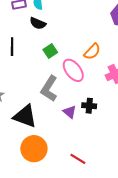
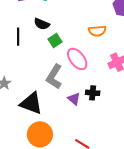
black semicircle: (38, 23) -> (42, 24), moved
orange semicircle: (92, 52) -> (97, 31), moved, turned 42

